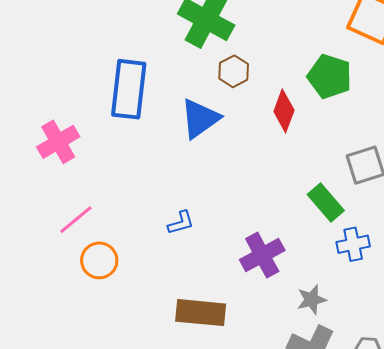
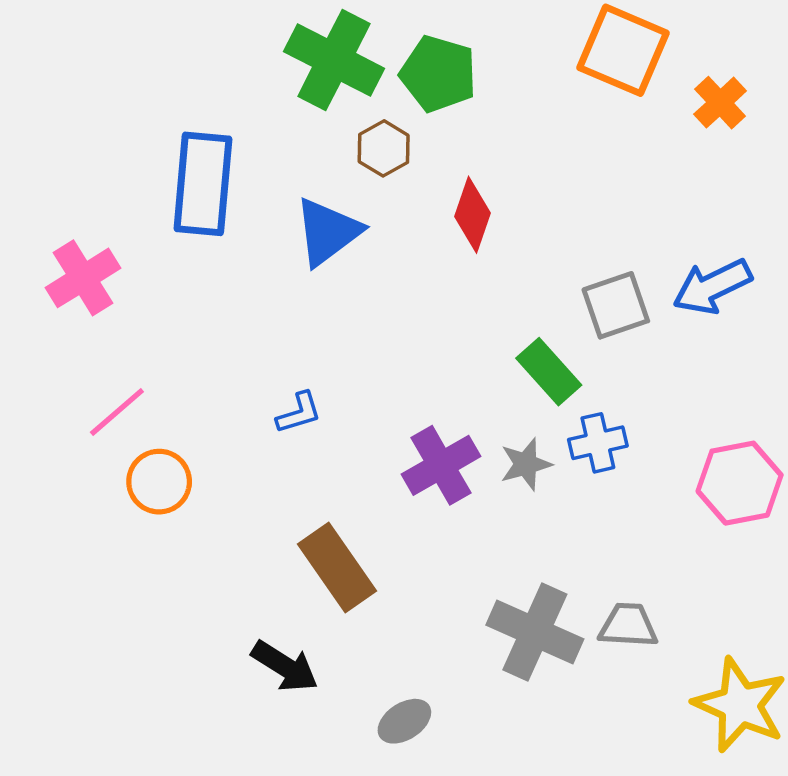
green pentagon: (330, 76) -> (438, 74), moved
gray star: (312, 300) -> (526, 464), moved
brown rectangle: (201, 313) -> (337, 568), turned 51

